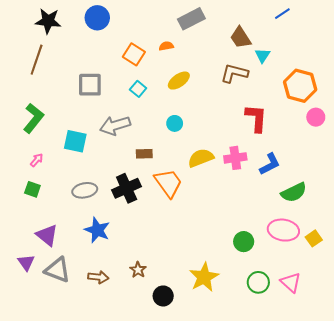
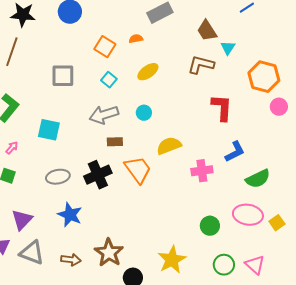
gray arrow: (115, 125) -> (104, 115), moved
pink cross: (235, 158) -> (202, 171), moved
purple triangle: (47, 235) -> (22, 220), turned 35
brown star: (138, 270) -> (109, 253), size x1.8

